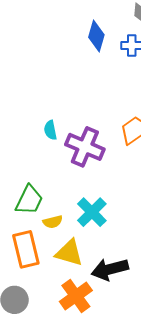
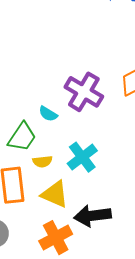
cyan semicircle: (50, 130) -> (48, 114), moved, turned -54

